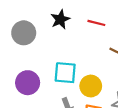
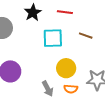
cyan square: (65, 73) -> (53, 38), moved

